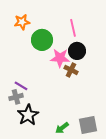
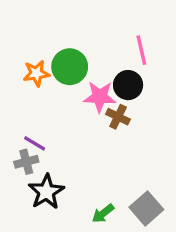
orange star: (22, 22) -> (36, 73), moved
pink line: (73, 28) -> (141, 50), moved
gray square: (88, 125) -> (146, 208), turned -30

